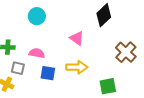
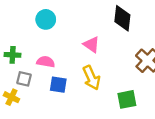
black diamond: (104, 15) -> (122, 18), turned -40
yellow arrow: (77, 67) -> (91, 78), turned 65

